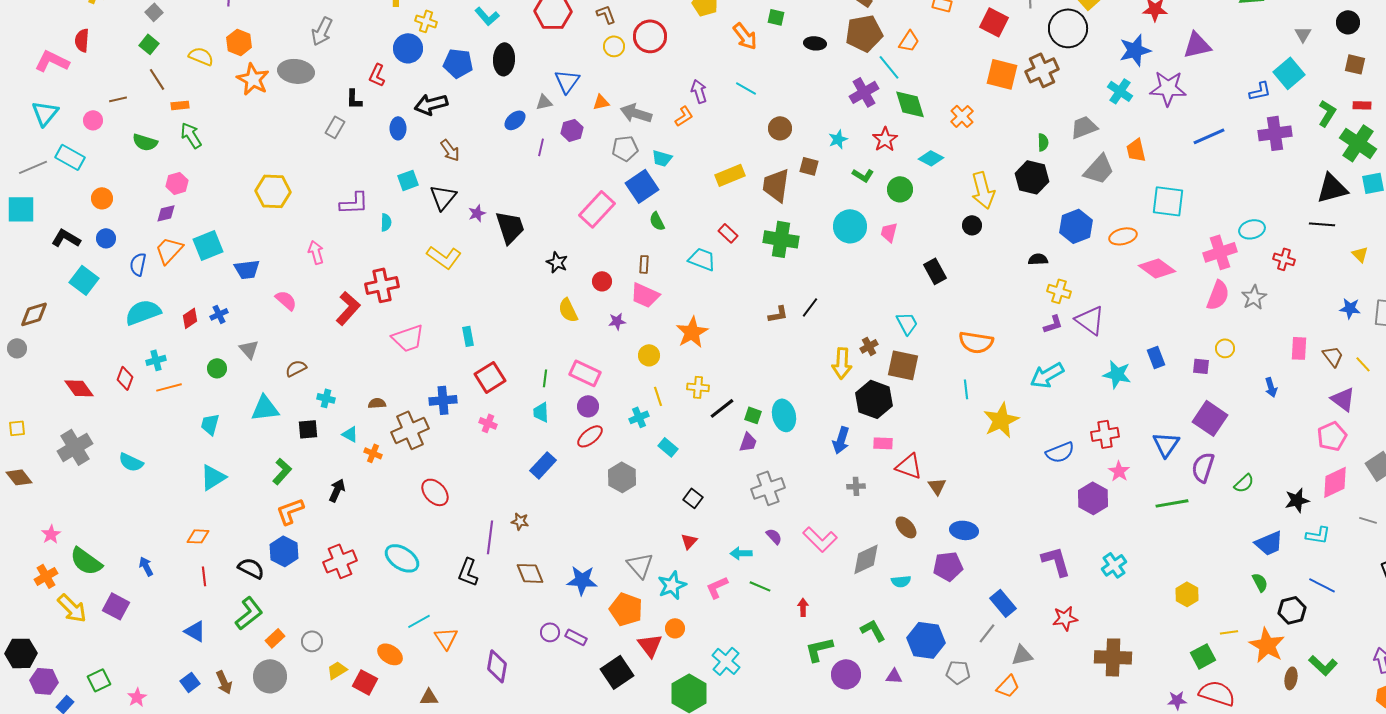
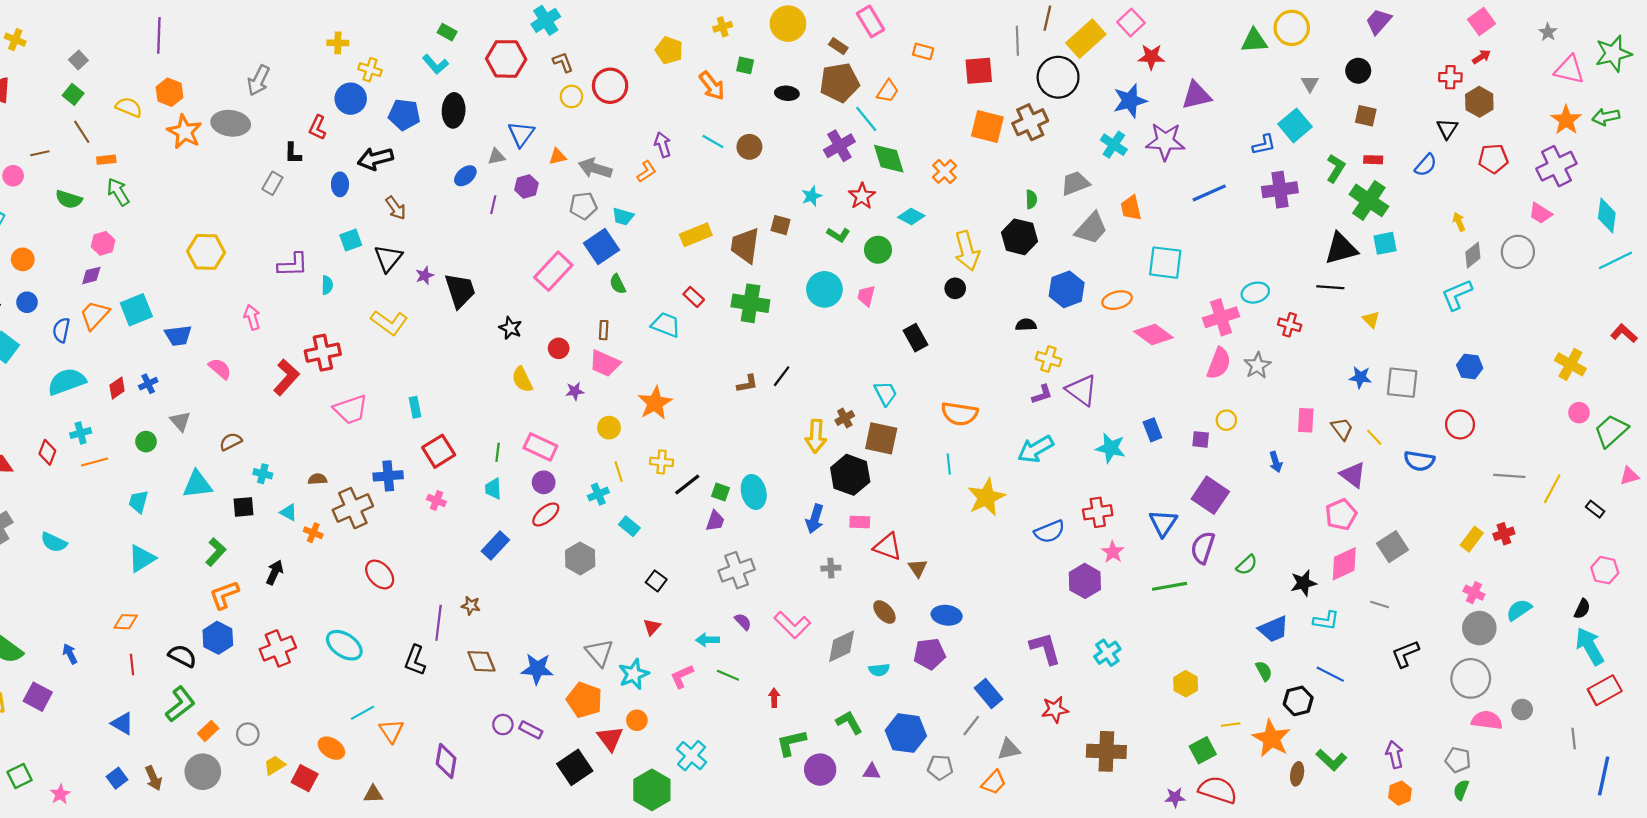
red square: (994, 22) -> (979, 71), turned -32
brown circle: (780, 128) -> (749, 147), moved

